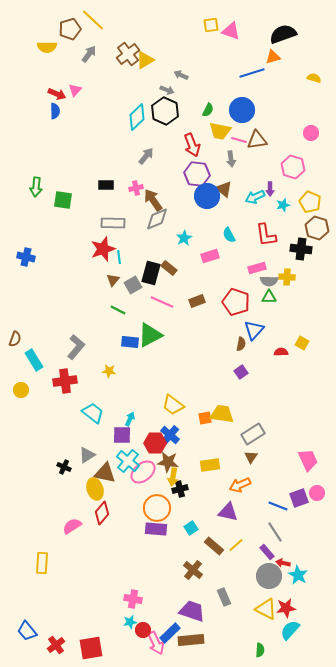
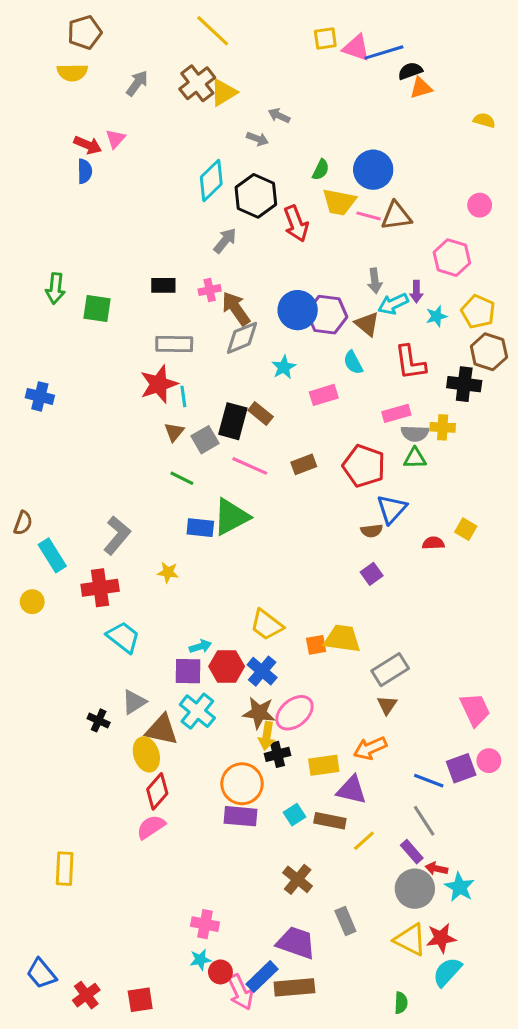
yellow line: (93, 20) -> (213, 31), moved
brown pentagon: (70, 29) -> (85, 32), moved
black semicircle: (283, 34) -> (410, 71), moved, size x0.6
blue line: (252, 73) -> (384, 52), moved
black hexagon: (165, 111) -> (256, 196), moved
gray arrow: (231, 159) -> (375, 281), moved
purple hexagon: (197, 174) -> (327, 315), moved
brown triangle: (224, 189) -> (367, 324), moved
blue circle: (207, 196) -> (298, 310), moved
brown semicircle: (241, 344) -> (372, 531), turned 72
cyan trapezoid: (93, 413) -> (123, 637), moved
cyan arrow: (130, 419) -> (200, 646), turned 48
red hexagon: (155, 443) -> (227, 666), moved
yellow rectangle: (210, 465) -> (324, 765), moved
pink ellipse: (143, 472) -> (294, 713), moved
pink semicircle: (72, 526) -> (151, 827), moved
brown rectangle: (214, 546) -> (330, 821), moved, turned -30
red square: (91, 648) -> (140, 1000), size x0.7

